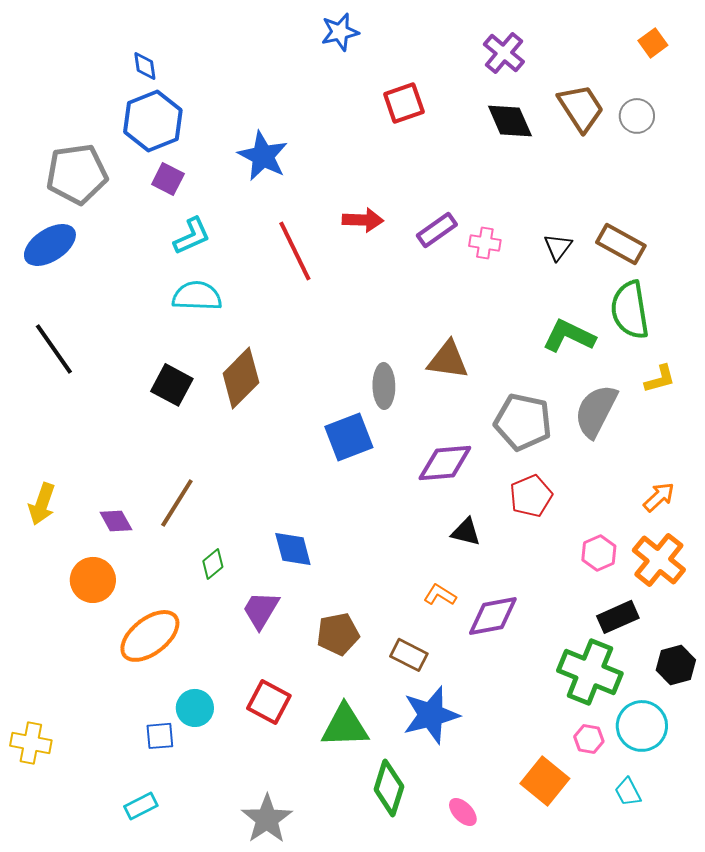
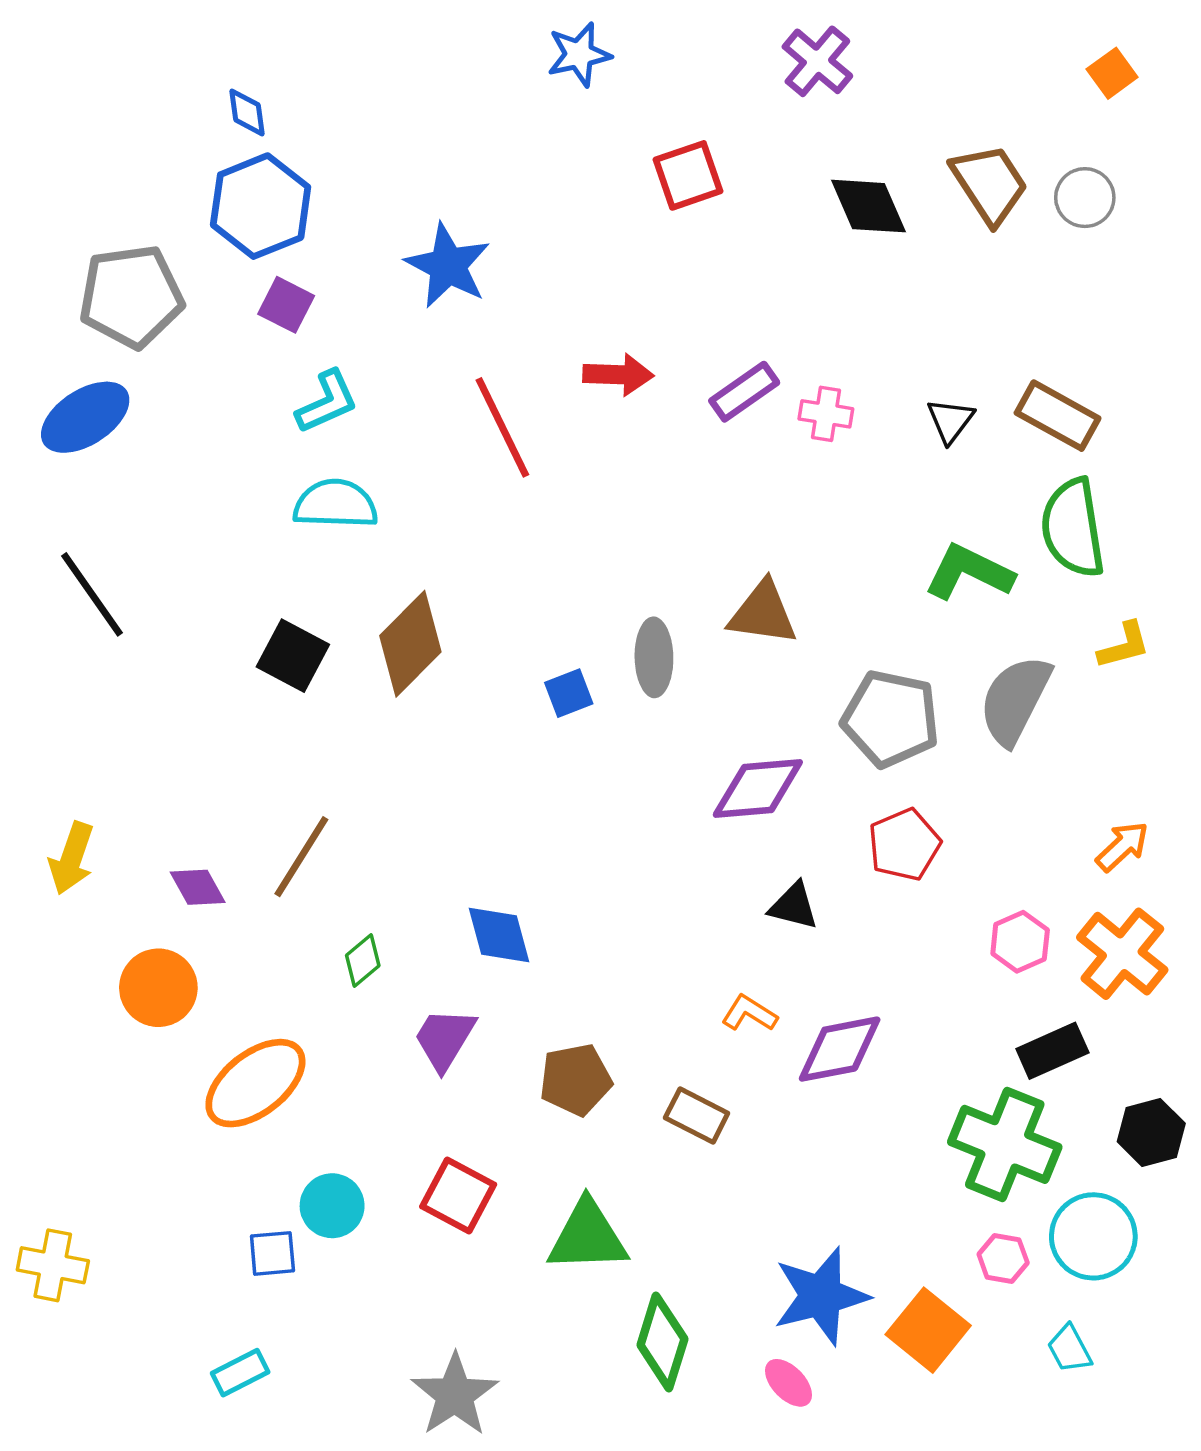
purple cross: (504, 53) -> (817, 61), moved
blue square: (349, 437) -> (569, 693), moved, size x0.6
blue star: (431, 715) -> (821, 1296), moved

